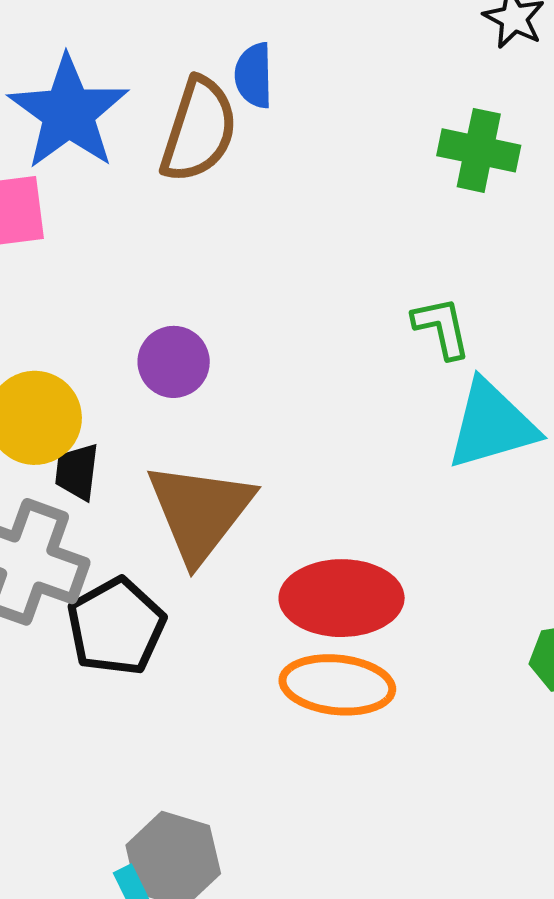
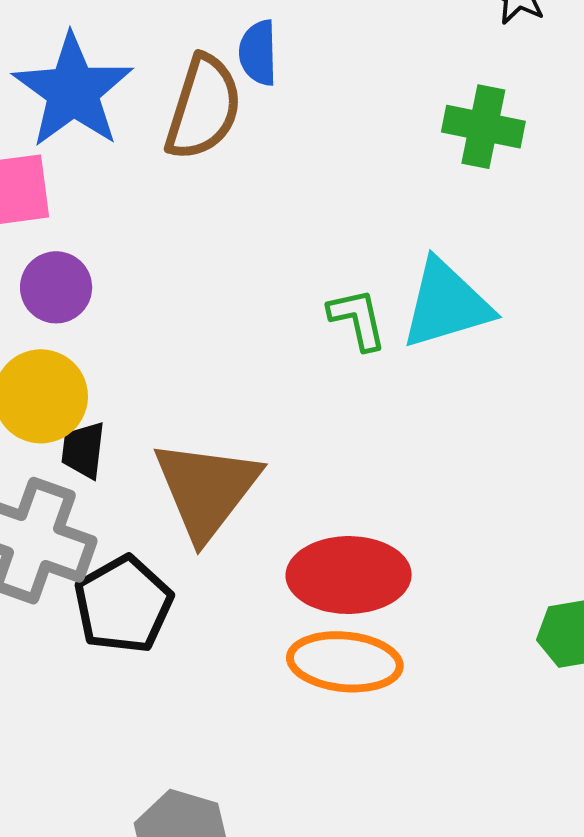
green L-shape: (442, 328) -> (357, 319), moved
purple circle: (174, 362) -> (56, 287), moved
cyan triangle: (492, 425) -> (446, 304), moved

